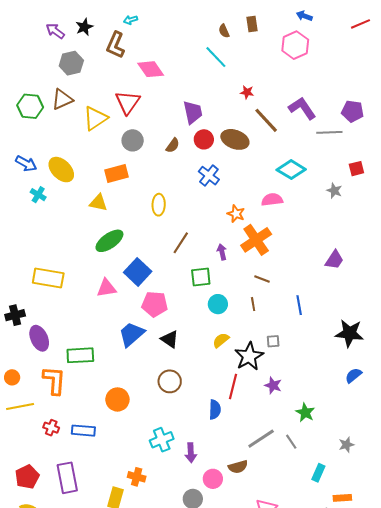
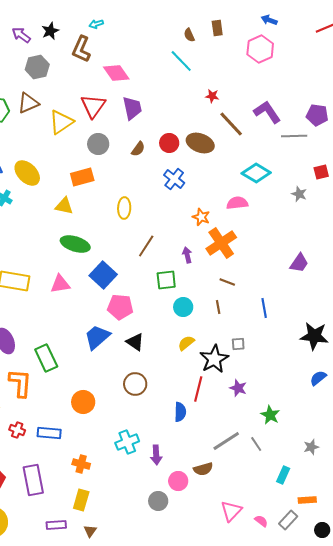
purple trapezoid: (193, 112) -> (132, 108), moved
green ellipse: (109, 241) -> (75, 244), turned 52
pink triangle: (106, 288) -> (60, 284), moved
green rectangle: (80, 355) -> (46, 358), turned 68
orange cross: (137, 477) -> (81, 464), moved

